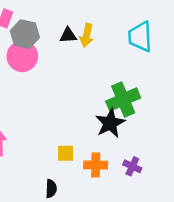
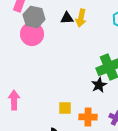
black star: (110, 123) -> (99, 85), size x0.7

